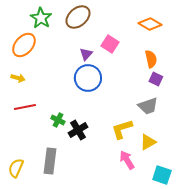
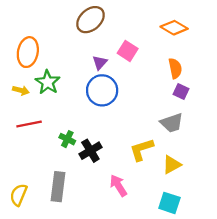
green star: (41, 18) -> (48, 82), moved
orange ellipse: (24, 45) -> (28, 52), turned -30
pink arrow: (127, 160) -> (118, 185), moved
cyan square: (162, 175) -> (169, 203), moved

